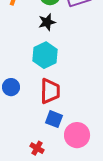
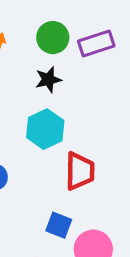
red trapezoid: (50, 91) -> (80, 171), moved

